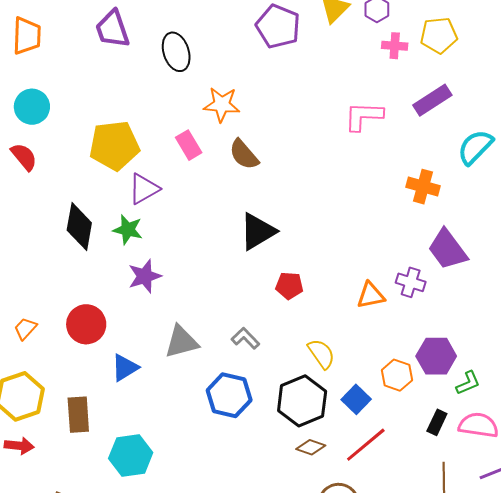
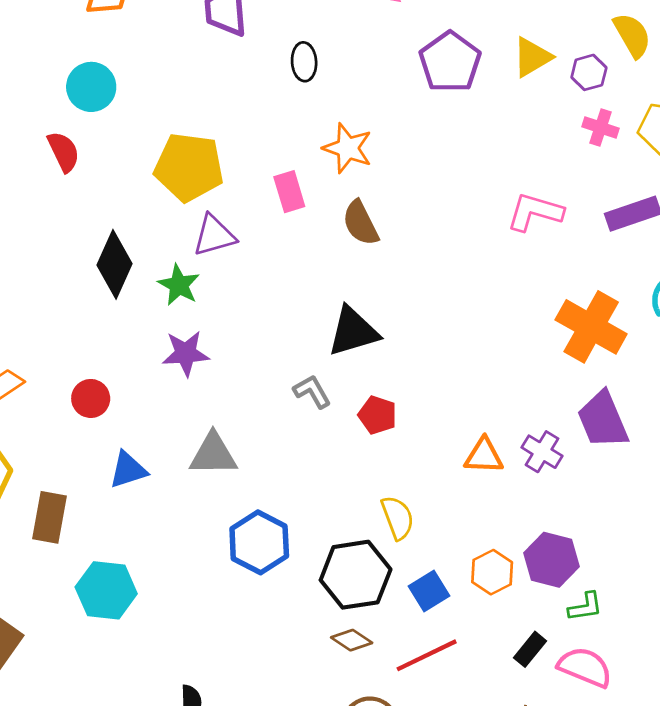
black ellipse: (176, 52) -> (304, 62), size x0.7
orange cross: (423, 187) -> (591, 327), size x1.5
red circle: (86, 324) -> (91, 398), size x0.7
gray L-shape: (245, 338) -> (312, 391), moved

